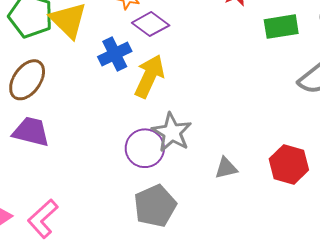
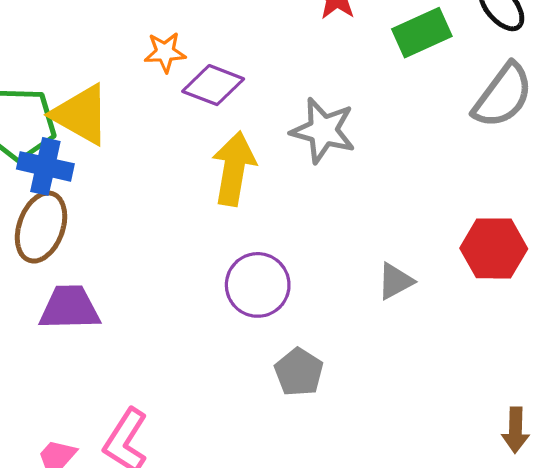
blue cross: (115, 54) -> (45, 166), moved, turned -36
gray star: (172, 132) -> (323, 130), moved
gray pentagon: (155, 206) -> (299, 372), size x0.7

